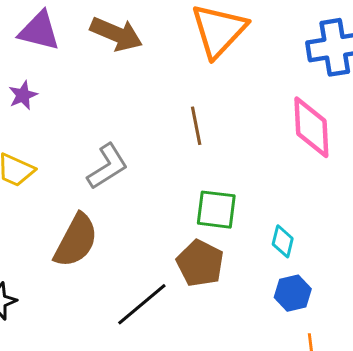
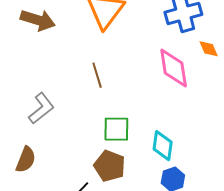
brown semicircle: (76, 241) -> (26, 160), size x0.7
cyan diamond: (283, 241) -> (163, 146), size x1.4

